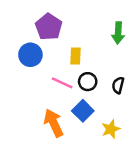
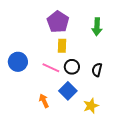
purple pentagon: (49, 27) -> (58, 22), moved
blue circle: (30, 55) -> (18, 62), moved
orange arrow: (54, 123) -> (44, 101), size x0.6

